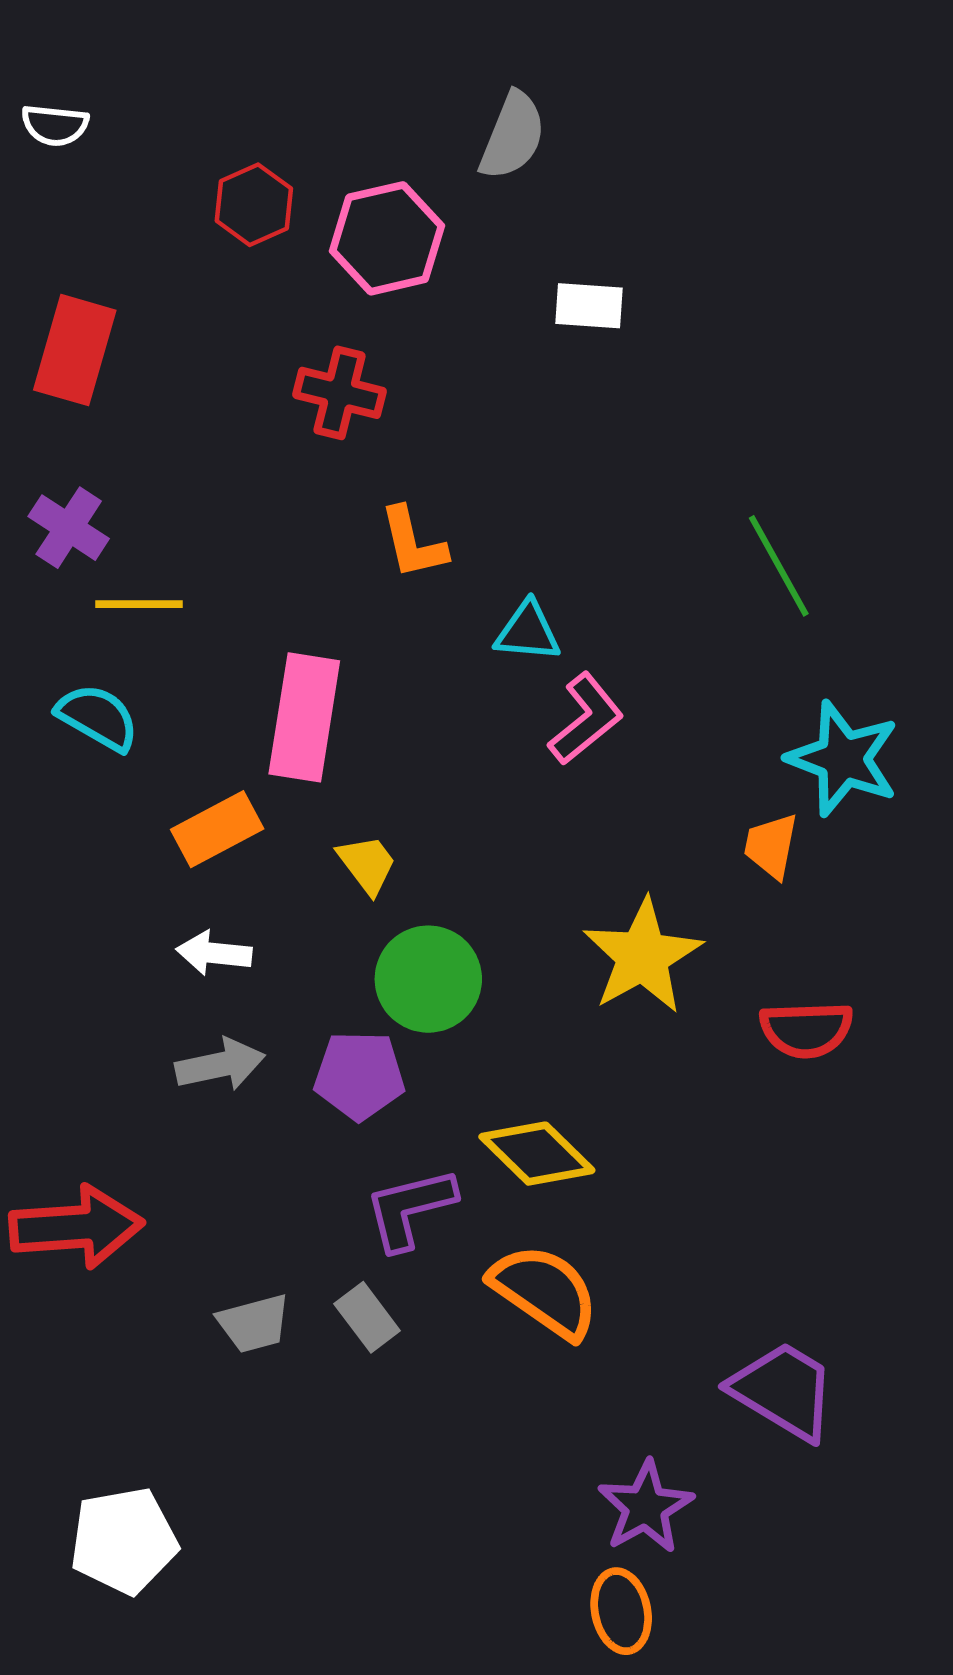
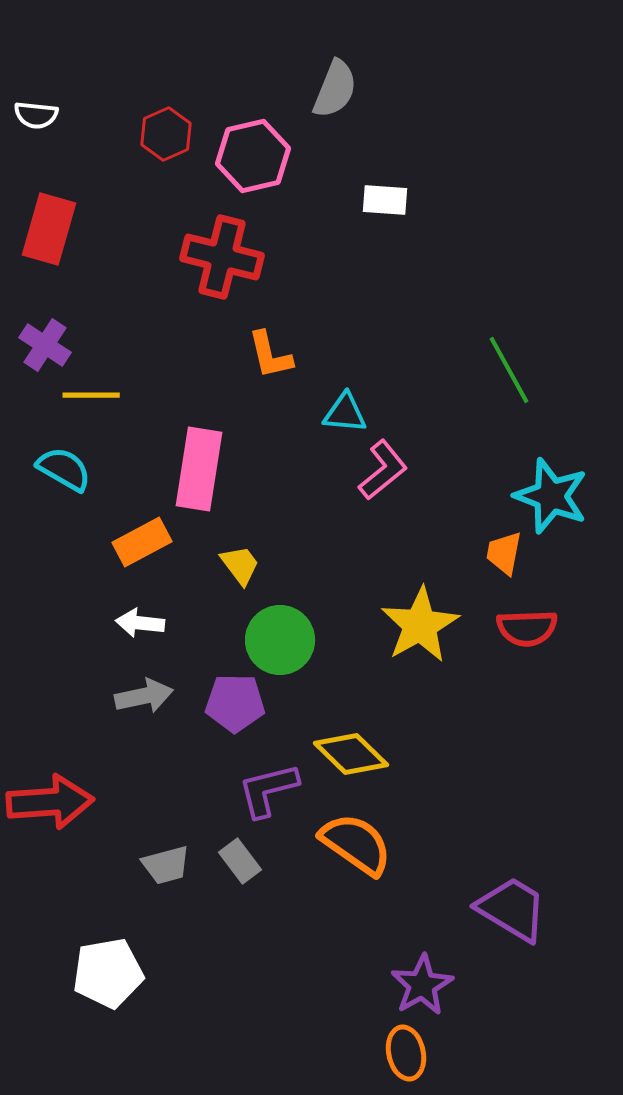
white semicircle: (55, 125) -> (36, 115), moved
red cross: (340, 393) -> (222, 257), size x1.4
red semicircle: (806, 1030) -> (527, 628), moved
white pentagon: (124, 1541) -> (108, 973), moved

